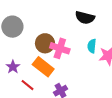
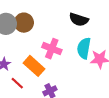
brown circle: (45, 43) -> (24, 23), moved
cyan semicircle: (92, 46) -> (84, 48), size x1.5

